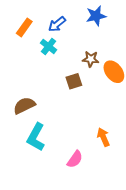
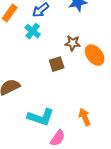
cyan L-shape: (36, 137) -> (41, 117), moved, turned -100

